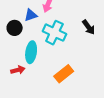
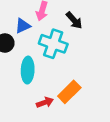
black arrow: (89, 27) -> (74, 20), moved
red arrow: (18, 70) -> (45, 102), moved

